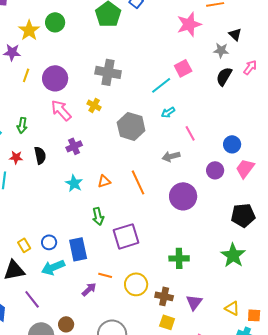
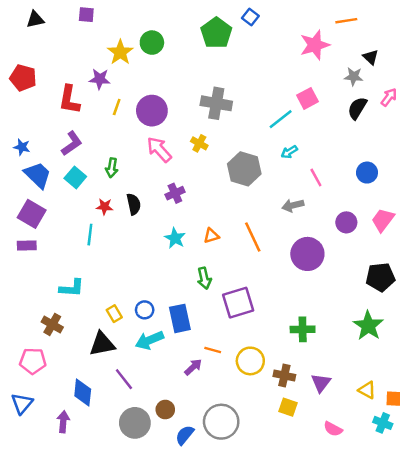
blue circle: (232, 144) -> (367, 173), moved

